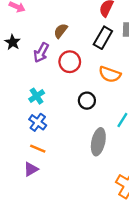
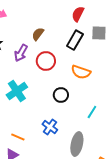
cyan cross: (37, 96) -> (17, 91), size x1.5
blue cross: (38, 122) -> (50, 127), moved
gray ellipse: (98, 142) -> (77, 144), moved

